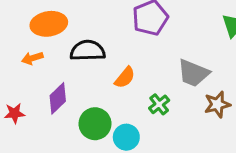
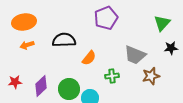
orange ellipse: (49, 24) -> (24, 22), moved
purple diamond: (58, 98) -> (41, 86), moved
green cross: (159, 104) -> (112, 76), turned 32

